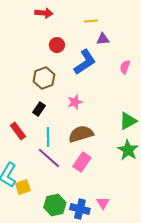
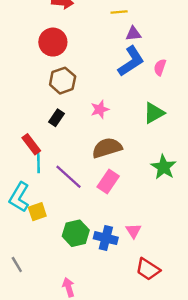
red circle: (57, 45) -> (53, 42), moved, size x1.5
blue L-shape: (85, 62) -> (131, 61), moved
green triangle: (128, 121) -> (154, 113), moved
cyan line: (48, 137) -> (38, 161), moved

